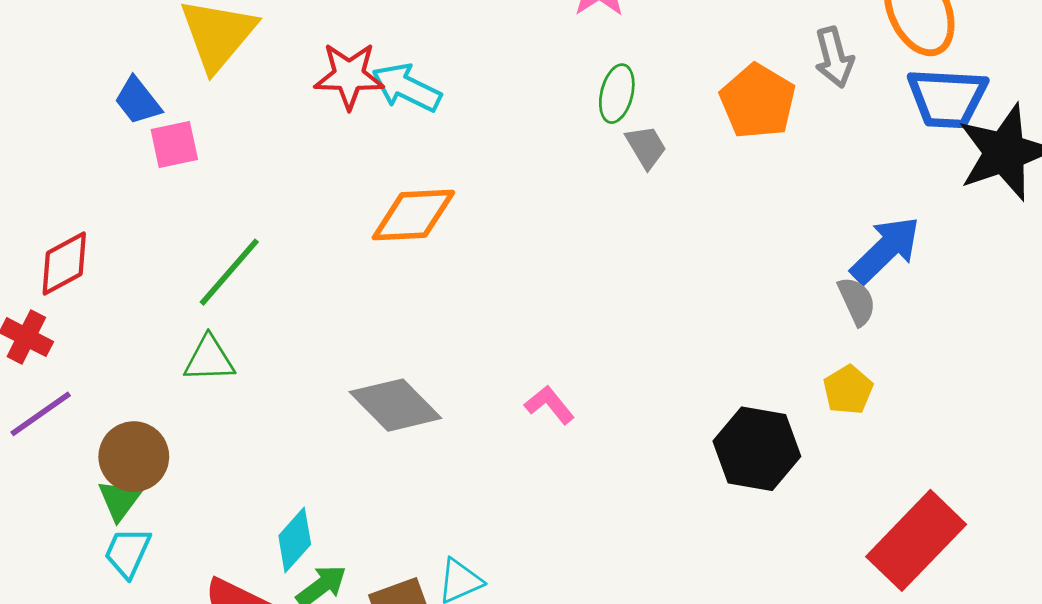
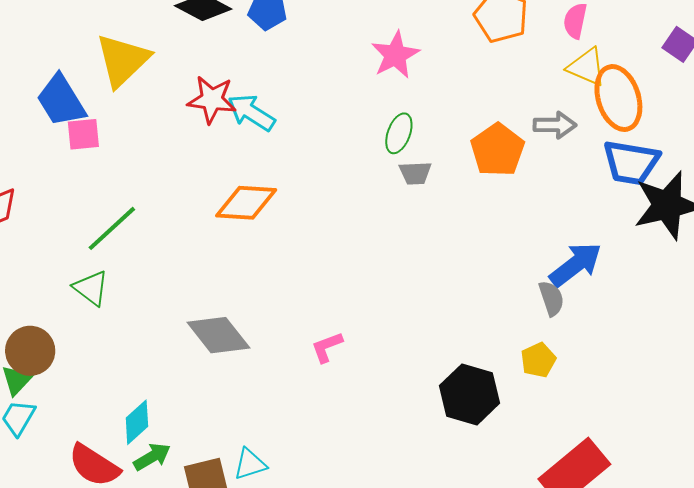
gray arrow: (834, 57) -> (555, 125), turned -81
blue trapezoid: (138, 101) -> (61, 101), size x1.5
gray trapezoid: (646, 147) -> (415, 173), turned 112
green triangle: (209, 359) -> (91, 288), turned 33
pink L-shape: (549, 405) -> (327, 347), turned -78

